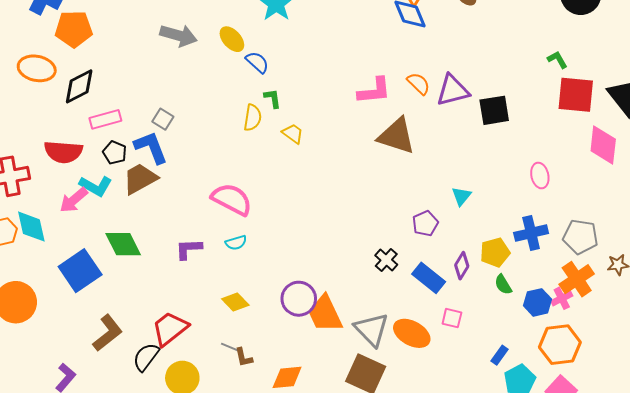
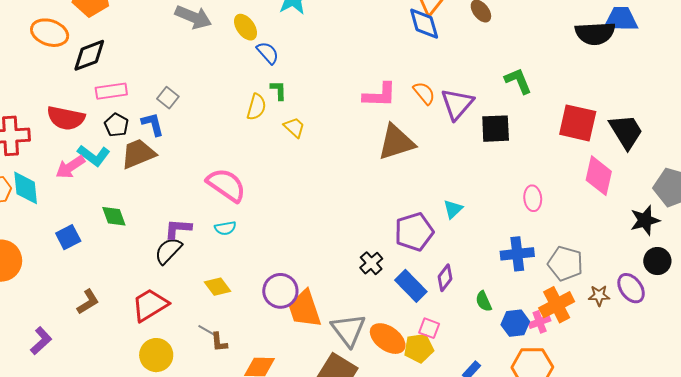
green L-shape: (557, 60) -> (518, 81), moved, size x1.4
purple triangle: (453, 90) -> (457, 104), turned -42
brown triangle: (397, 136) -> (396, 142), turned -42
blue L-shape: (151, 147) -> (153, 124), size x0.7
purple pentagon: (425, 223) -> (414, 232), size x1.5
green diamond: (123, 244) -> (114, 216), size x0.7
yellow pentagon: (495, 252) -> (419, 348), moved
blue square: (80, 271) -> (68, 237), size x0.6
brown L-shape: (108, 333) -> (88, 302), size x0.7
black semicircle: (146, 357) -> (168, 251), moved

